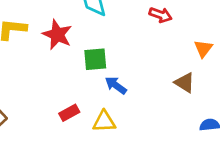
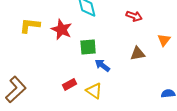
brown triangle: (185, 83) -> (138, 54), moved, turned -42
yellow triangle: (104, 121) -> (94, 91), turned 36

